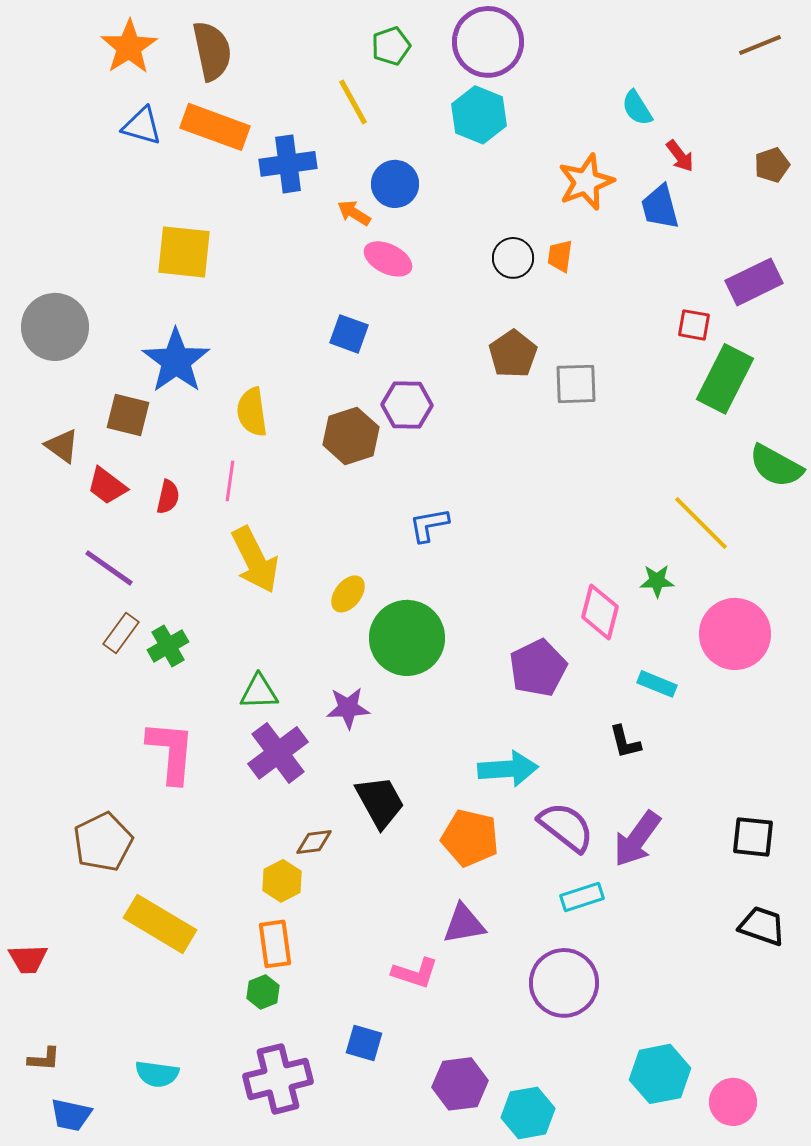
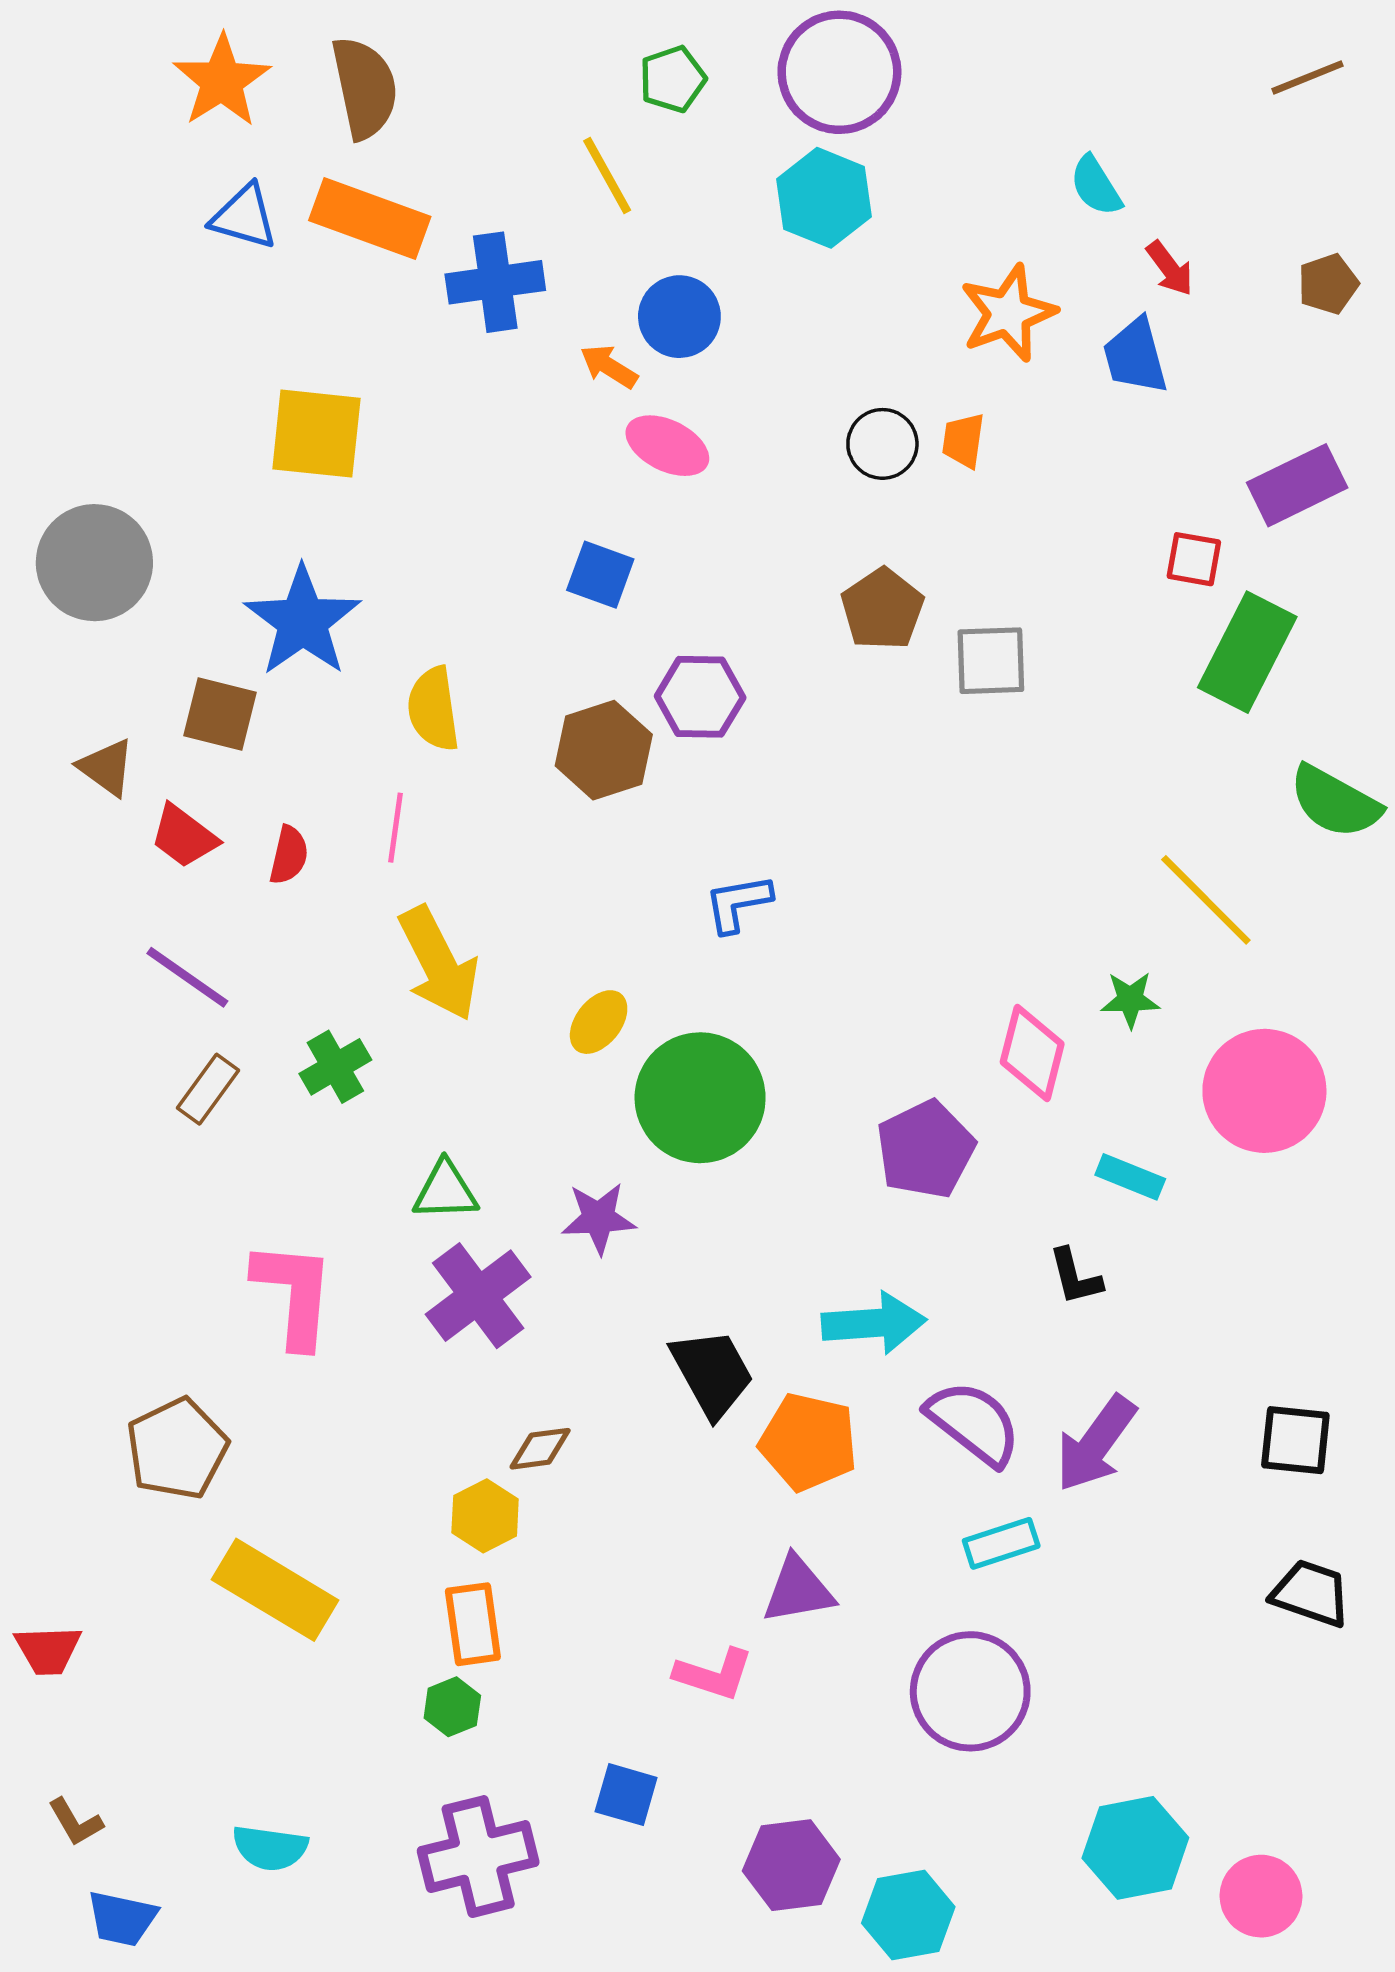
green cross: (168, 646) -> (335, 1067), moved
black trapezoid: (380, 802) -> (712, 1373), moved
brown L-shape: (44, 1059) -> (76, 1822), turned 56

